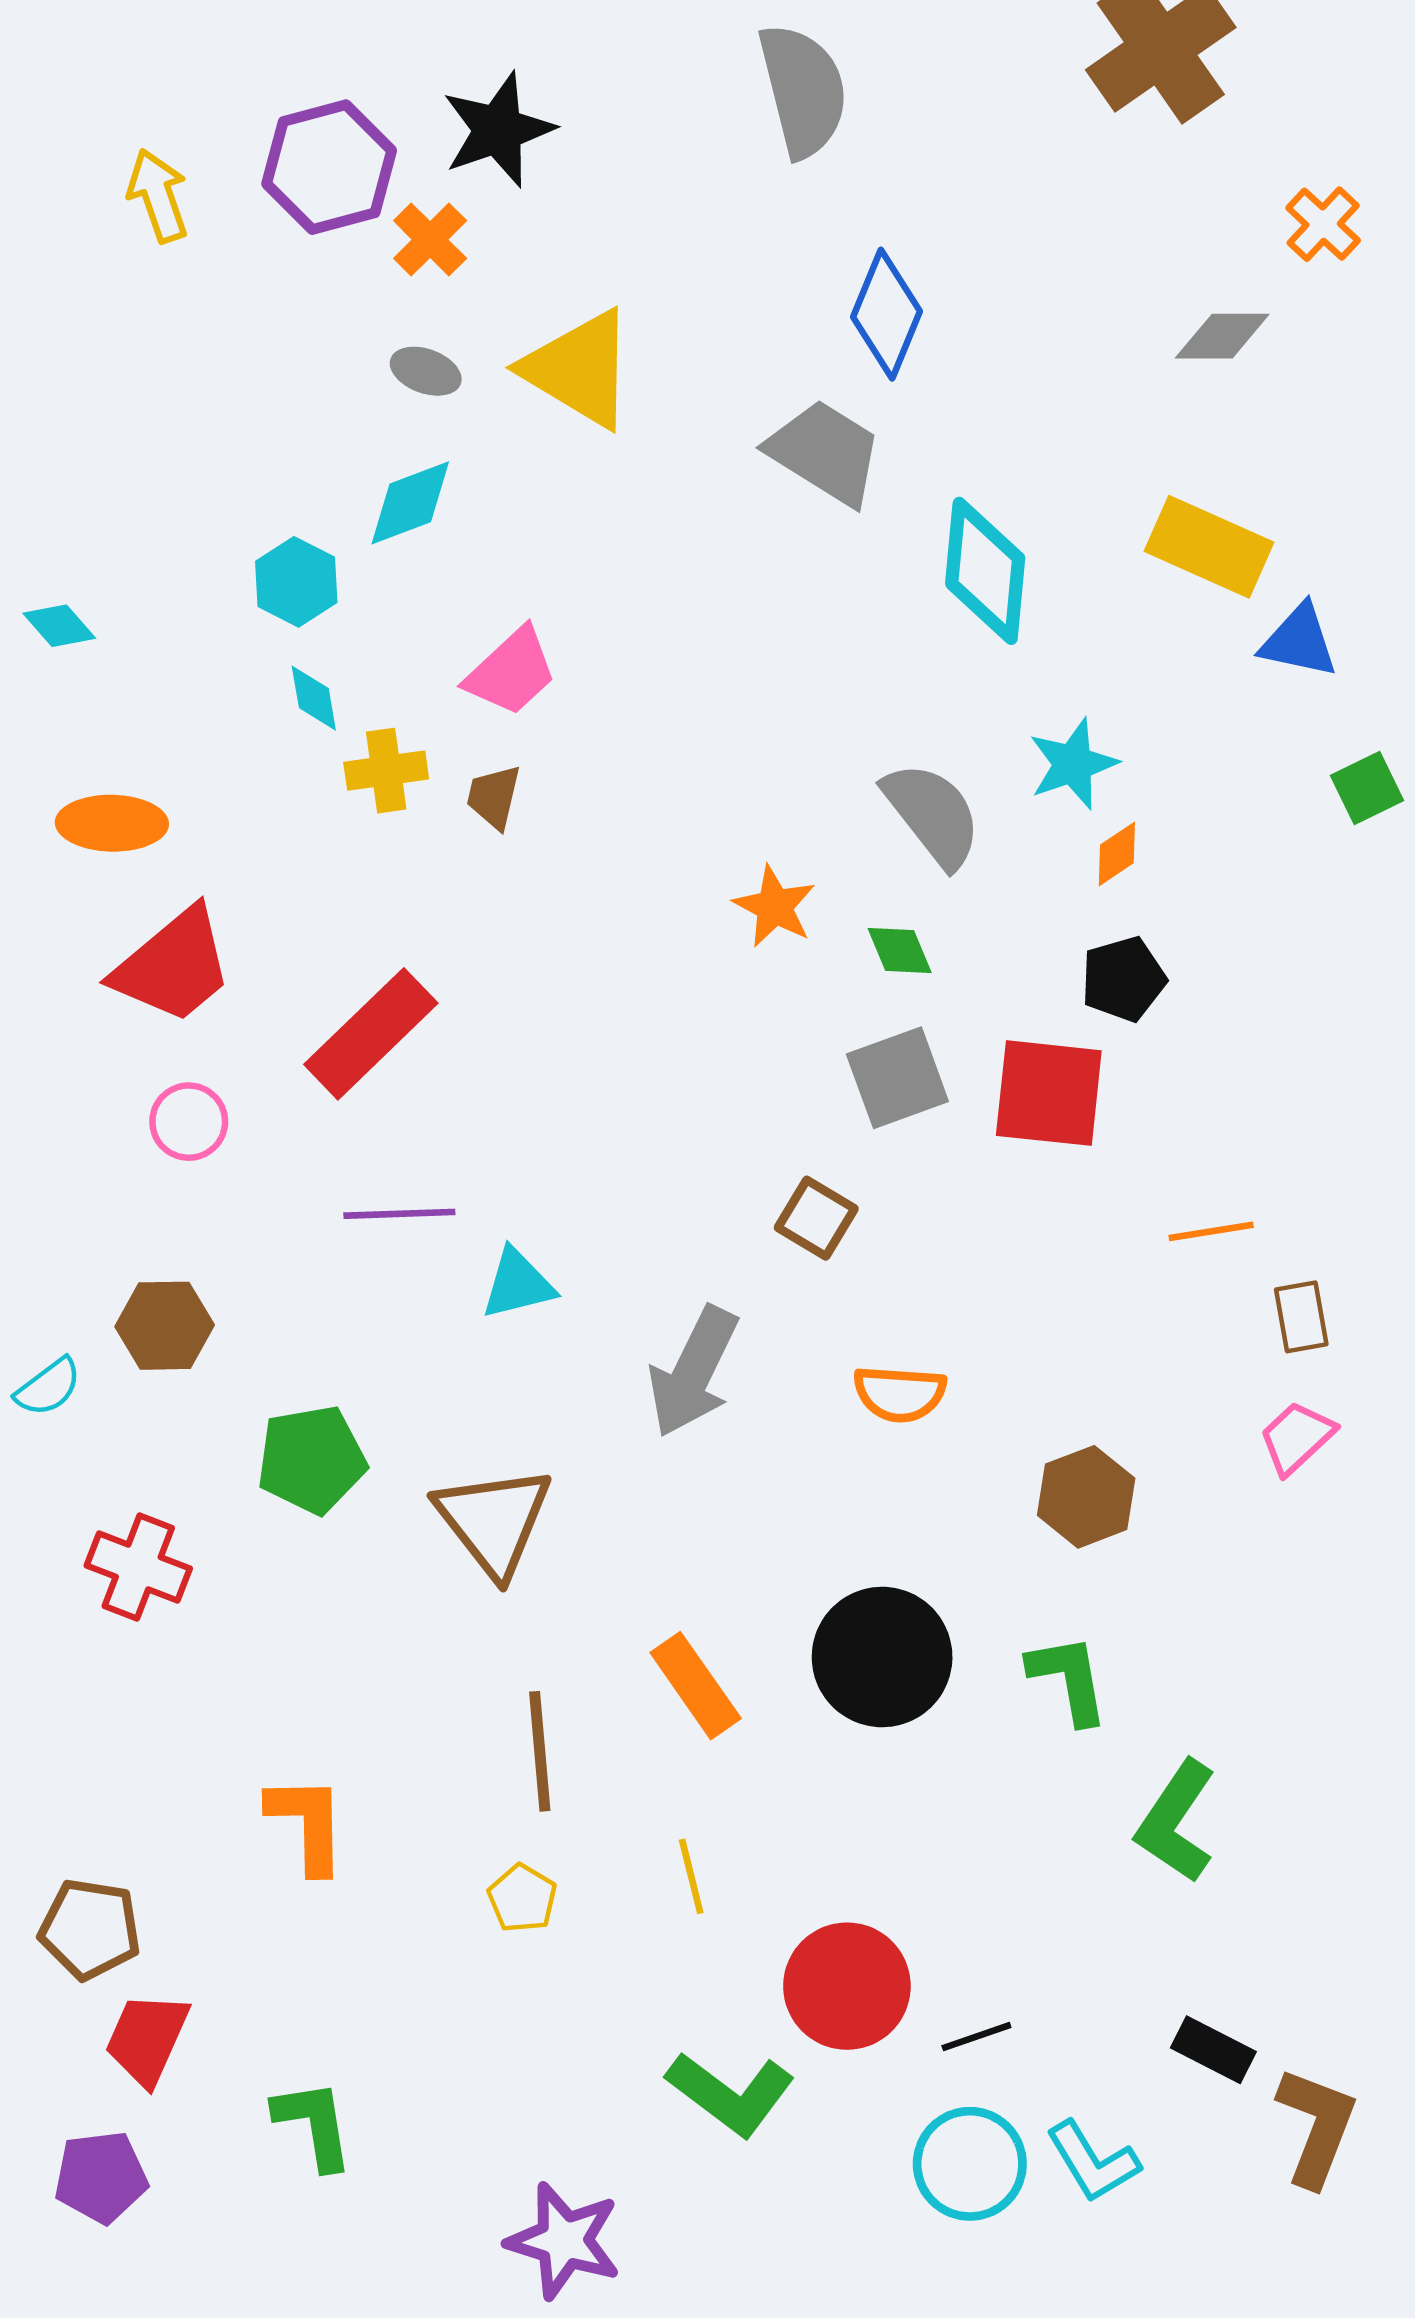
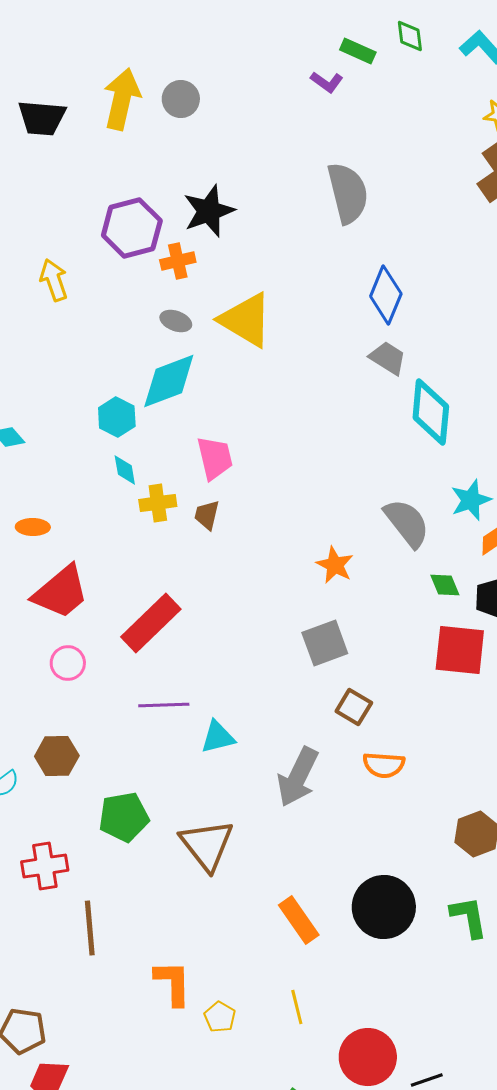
yellow arrow: (158, 196) -> (54, 280), moved
orange cross: (430, 240) -> (178, 261), turned 32
gray trapezoid: (825, 452) -> (388, 358), moved, size x0.7
cyan diamond: (410, 503) -> (169, 381), size x1.4
pink trapezoid: (511, 672) -> (215, 458), turned -60
orange ellipse: (112, 823) -> (33, 527), size x0.7
green diamond: (900, 950) -> (445, 585), moved
gray square: (897, 1078) -> (325, 643), moved
orange semicircle: (900, 1394) -> (384, 765), moved
red cross: (138, 1567) -> (45, 866), turned -30
brown line: (540, 1751) -> (90, 928), moved
orange L-shape: (307, 1824) -> (173, 983), moved

